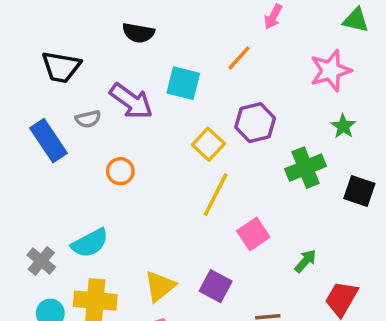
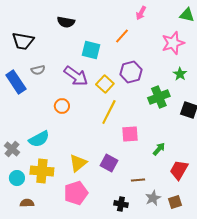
purple arrow: (131, 101) -> (76, 76), moved
orange circle: (120, 171) -> (62, 106), moved
pink square: (253, 234) -> (130, 134), turned 30

